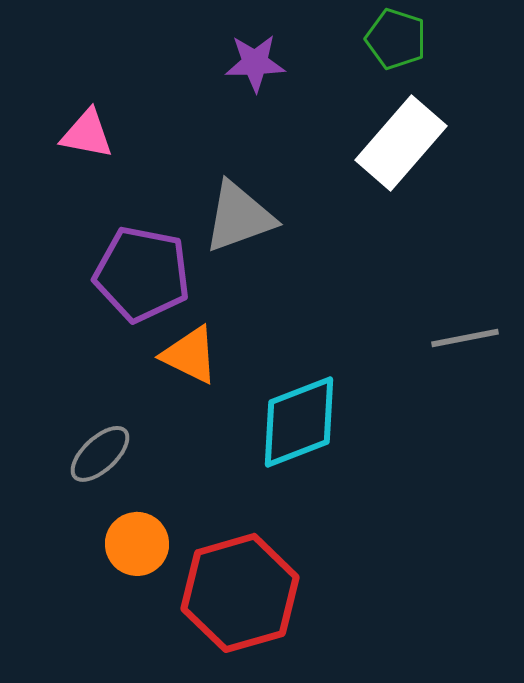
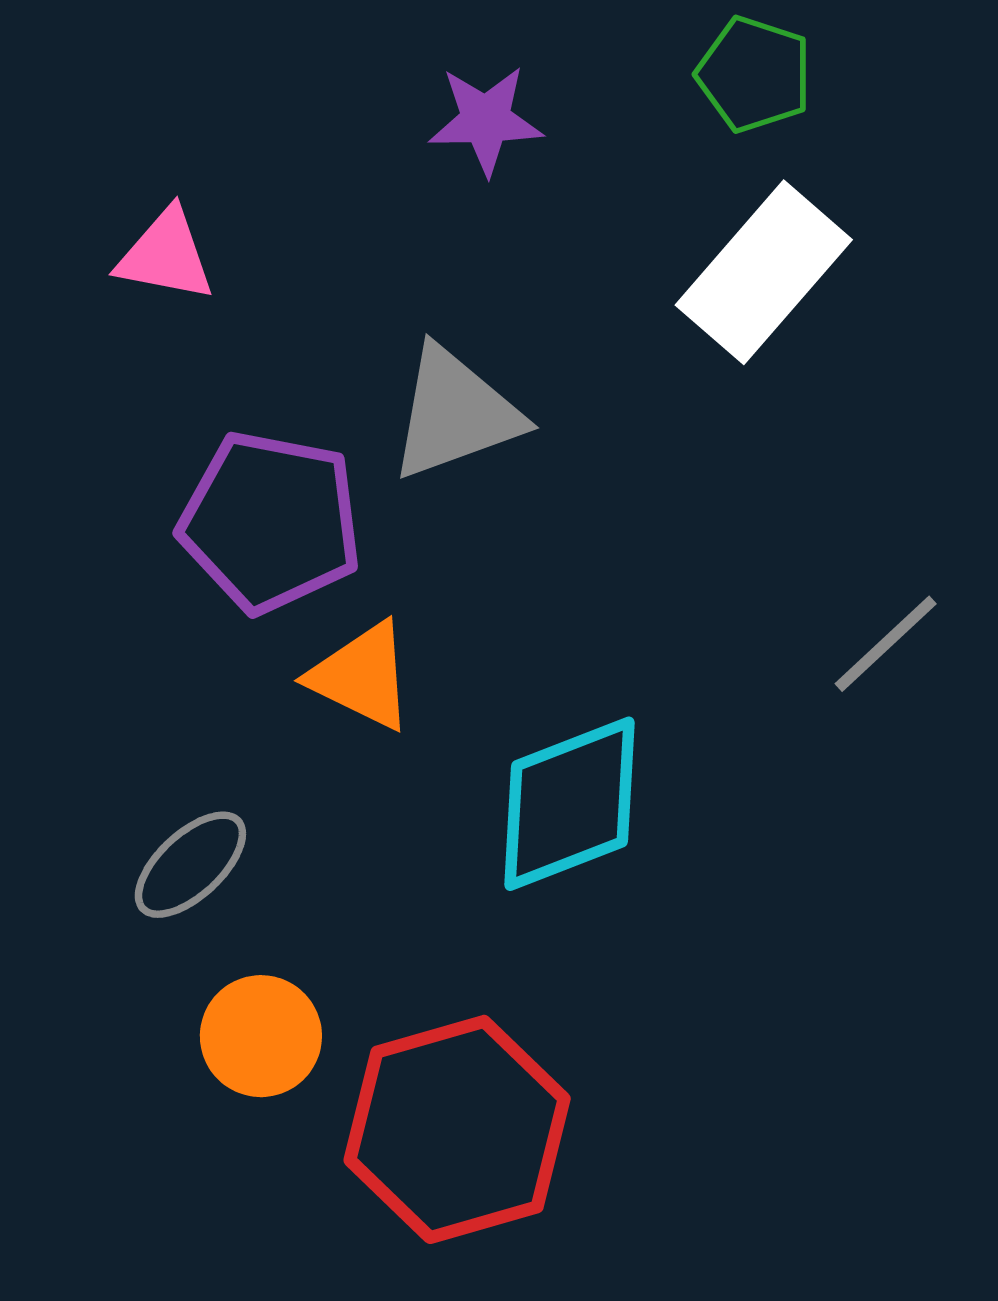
gray line: (465, 338) -> (886, 644), turned -32

